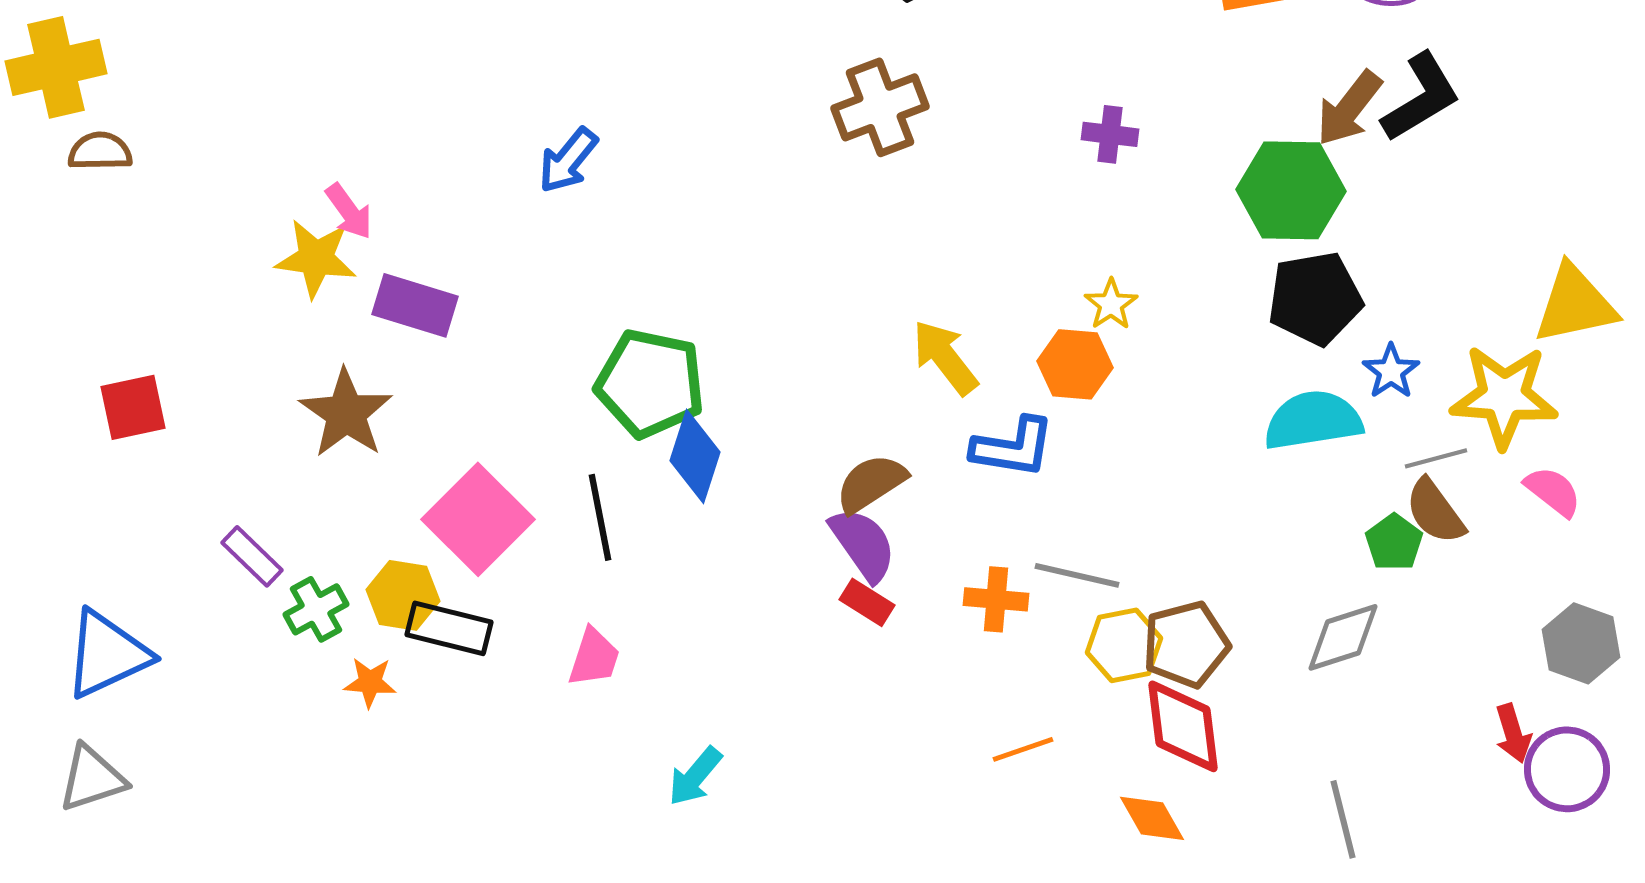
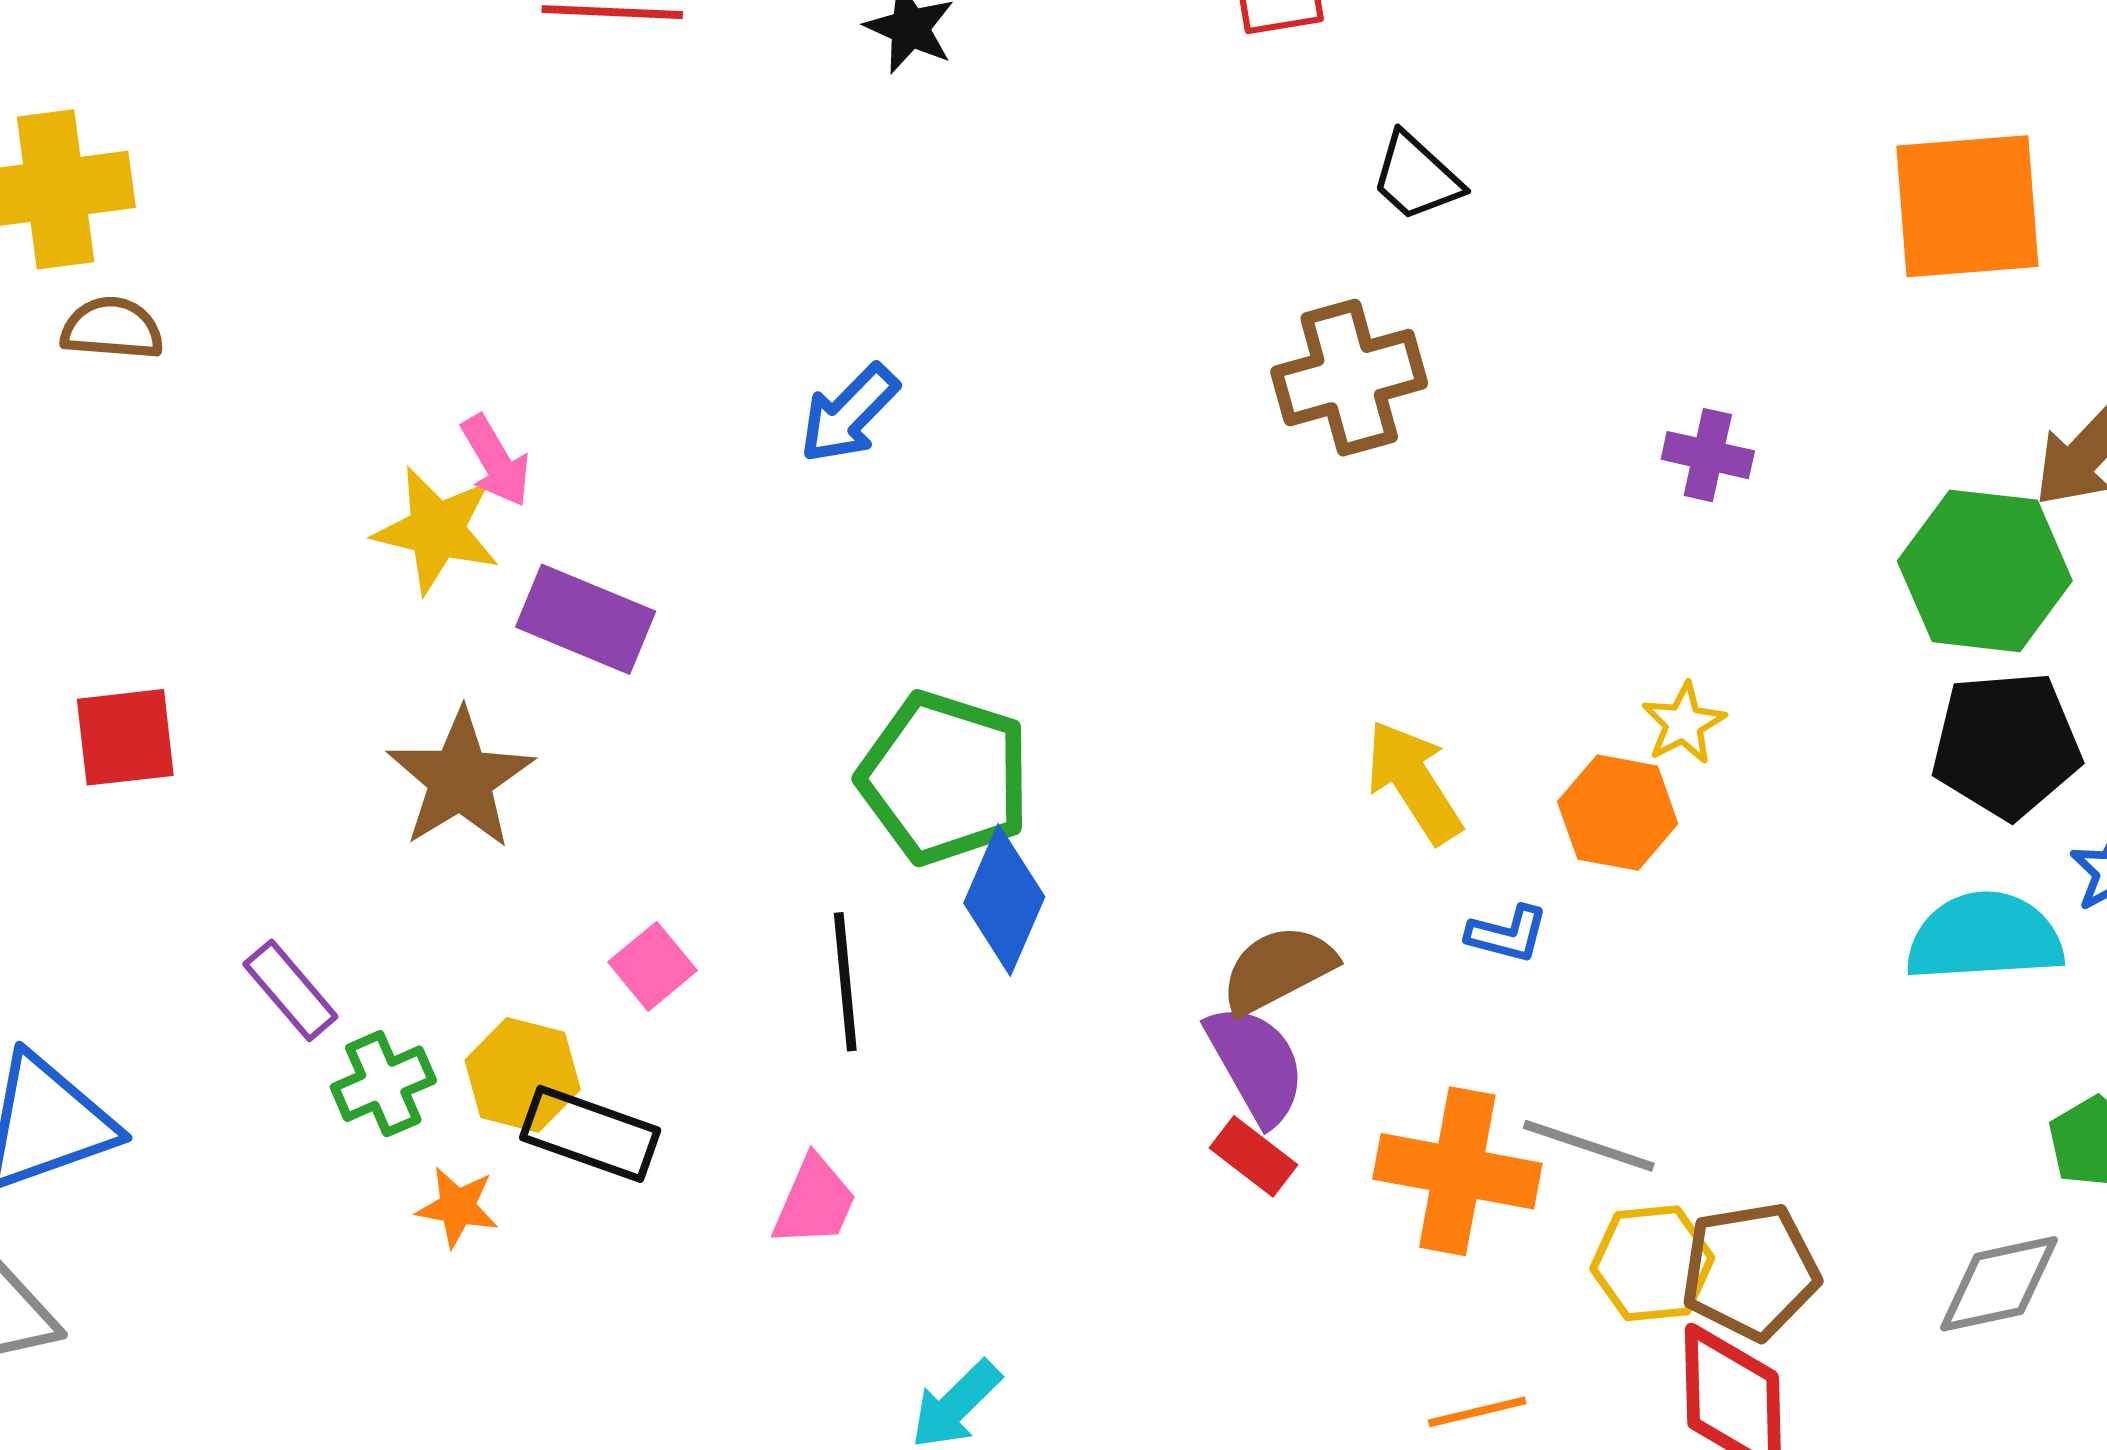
blue L-shape: (1013, 447) -> (1507, 934), size x0.6
pink square: (478, 519) -> (652, 966), size x0.5
orange cross: (996, 599) -> (1457, 1171), size x1.6

